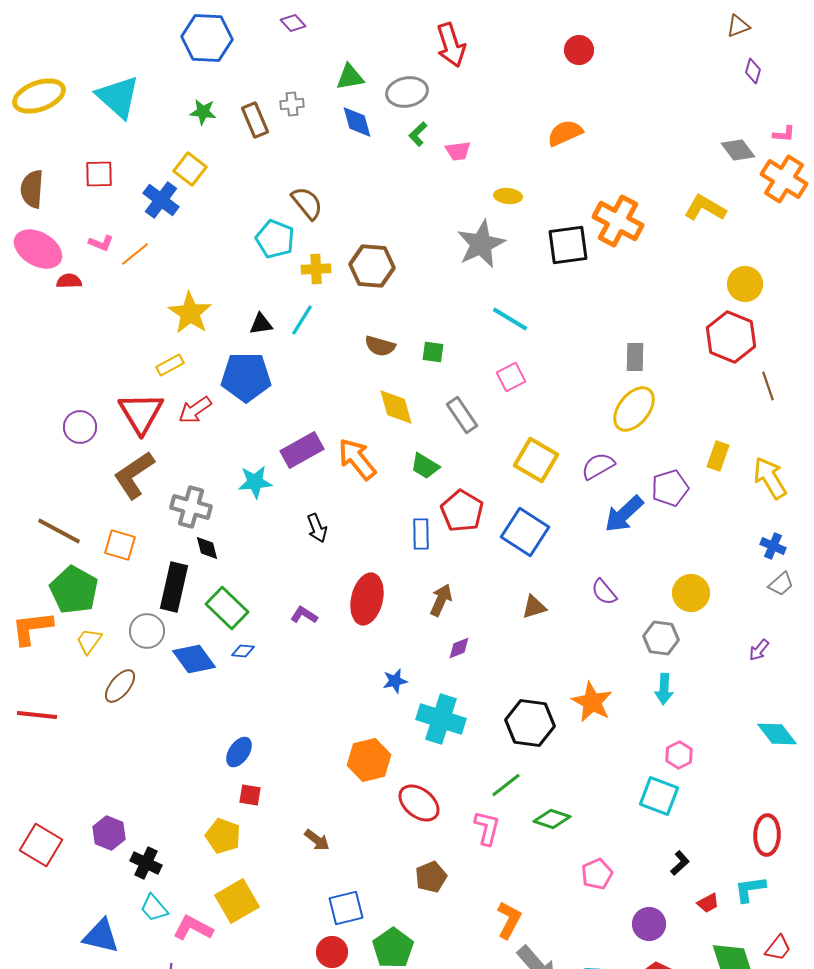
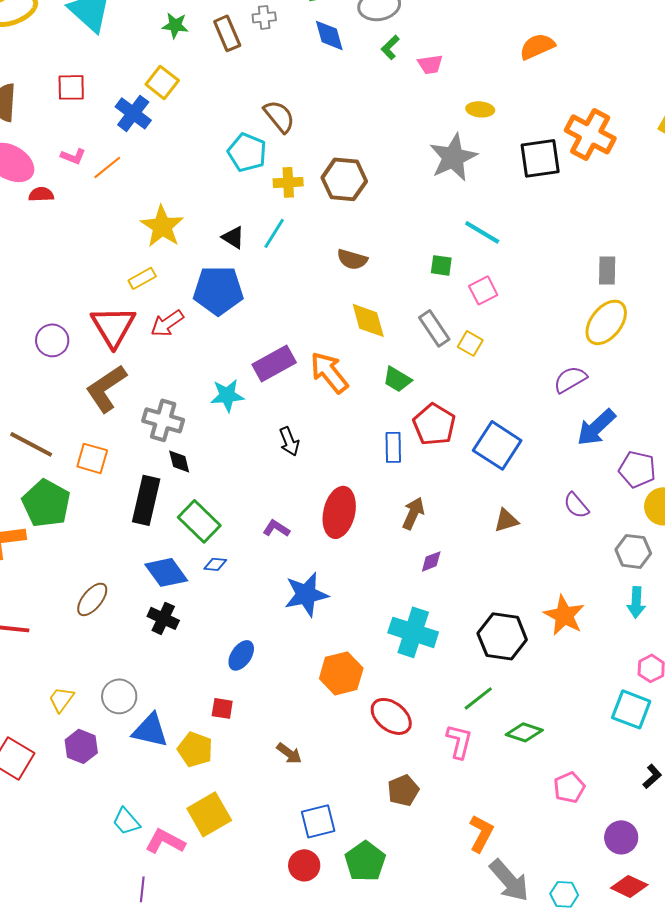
black triangle: (261, 324) -> (233, 237), turned 40
green square: (433, 352) -> (441, 265), moved
yellow square: (536, 460) -> (470, 343), moved, size x0.6
purple pentagon: (670, 488) -> (637, 469), moved, turned 30
gray circle: (147, 631) -> (119, 696), moved
yellow trapezoid: (89, 641) -> (61, 699), moved
blue star: (395, 681) -> (306, 594), moved, size x1.8
blue ellipse: (239, 752) -> (241, 655), moved
black cross: (146, 863) -> (163, 618), moved
blue triangle: (101, 936) -> (150, 730), moved

